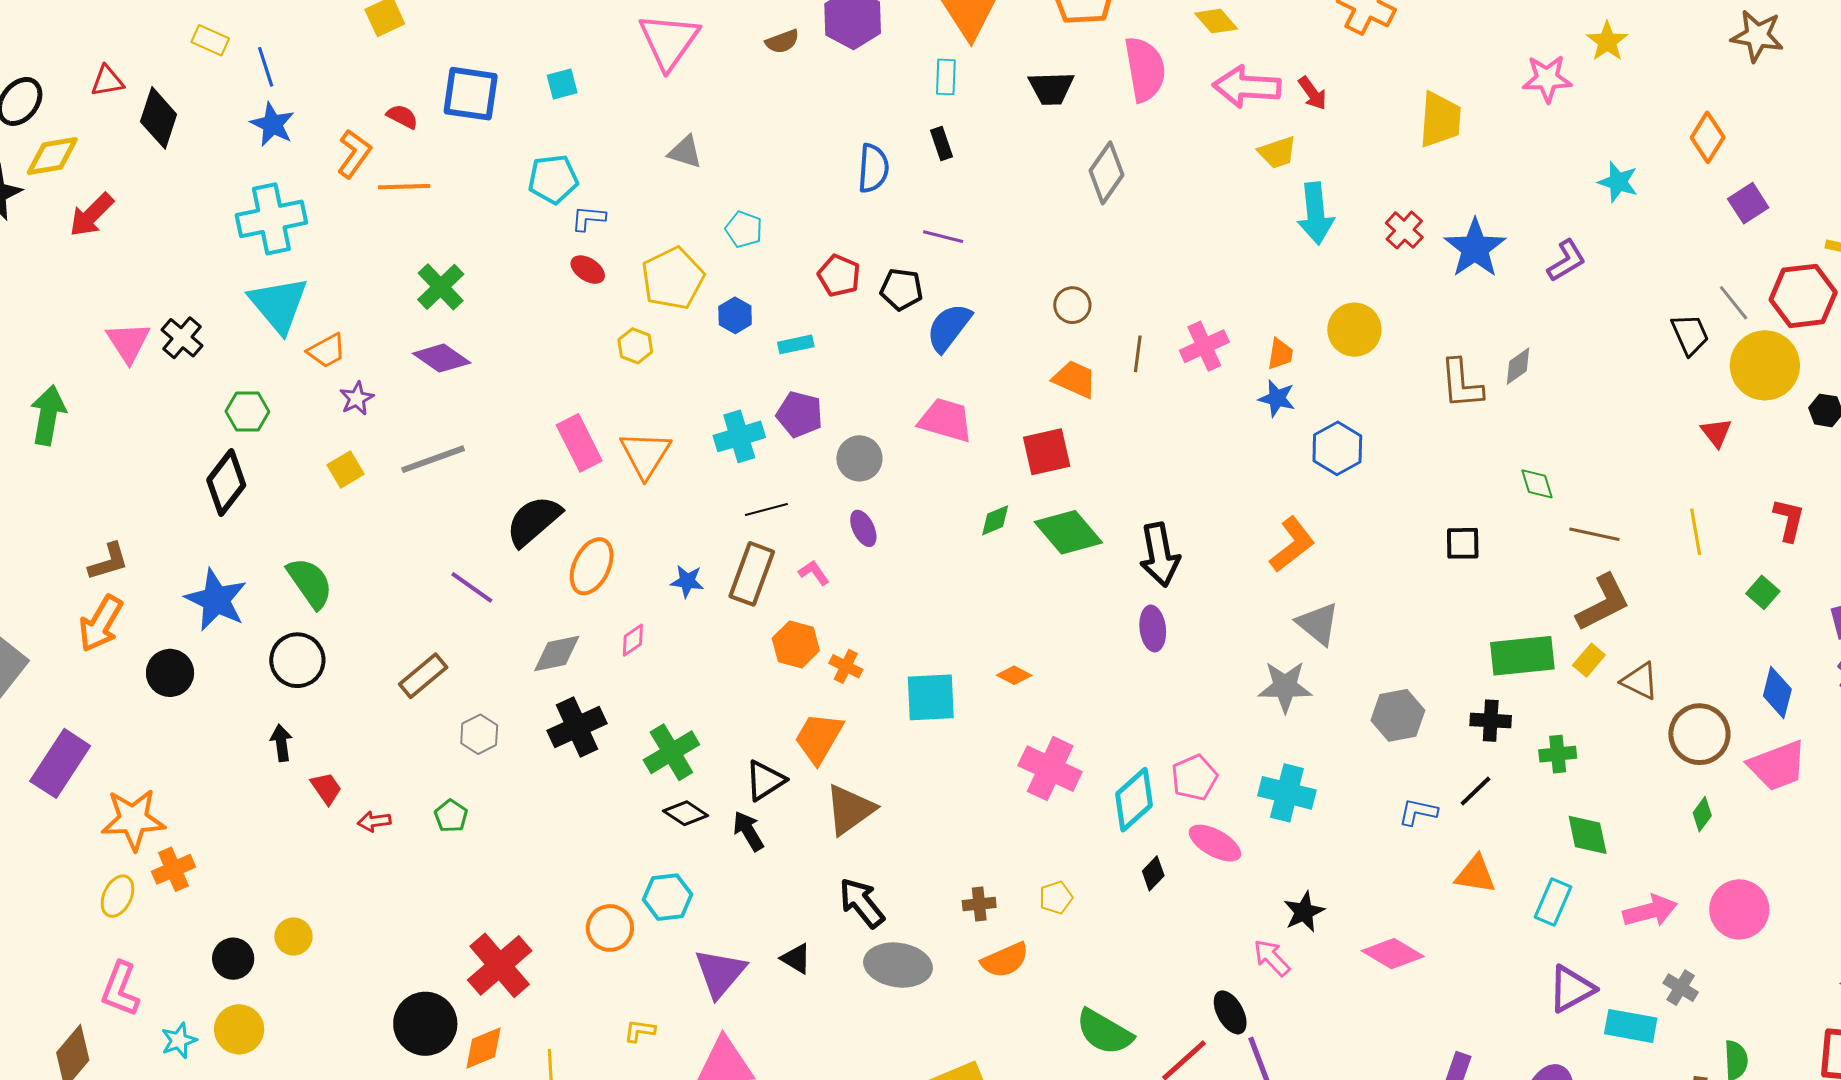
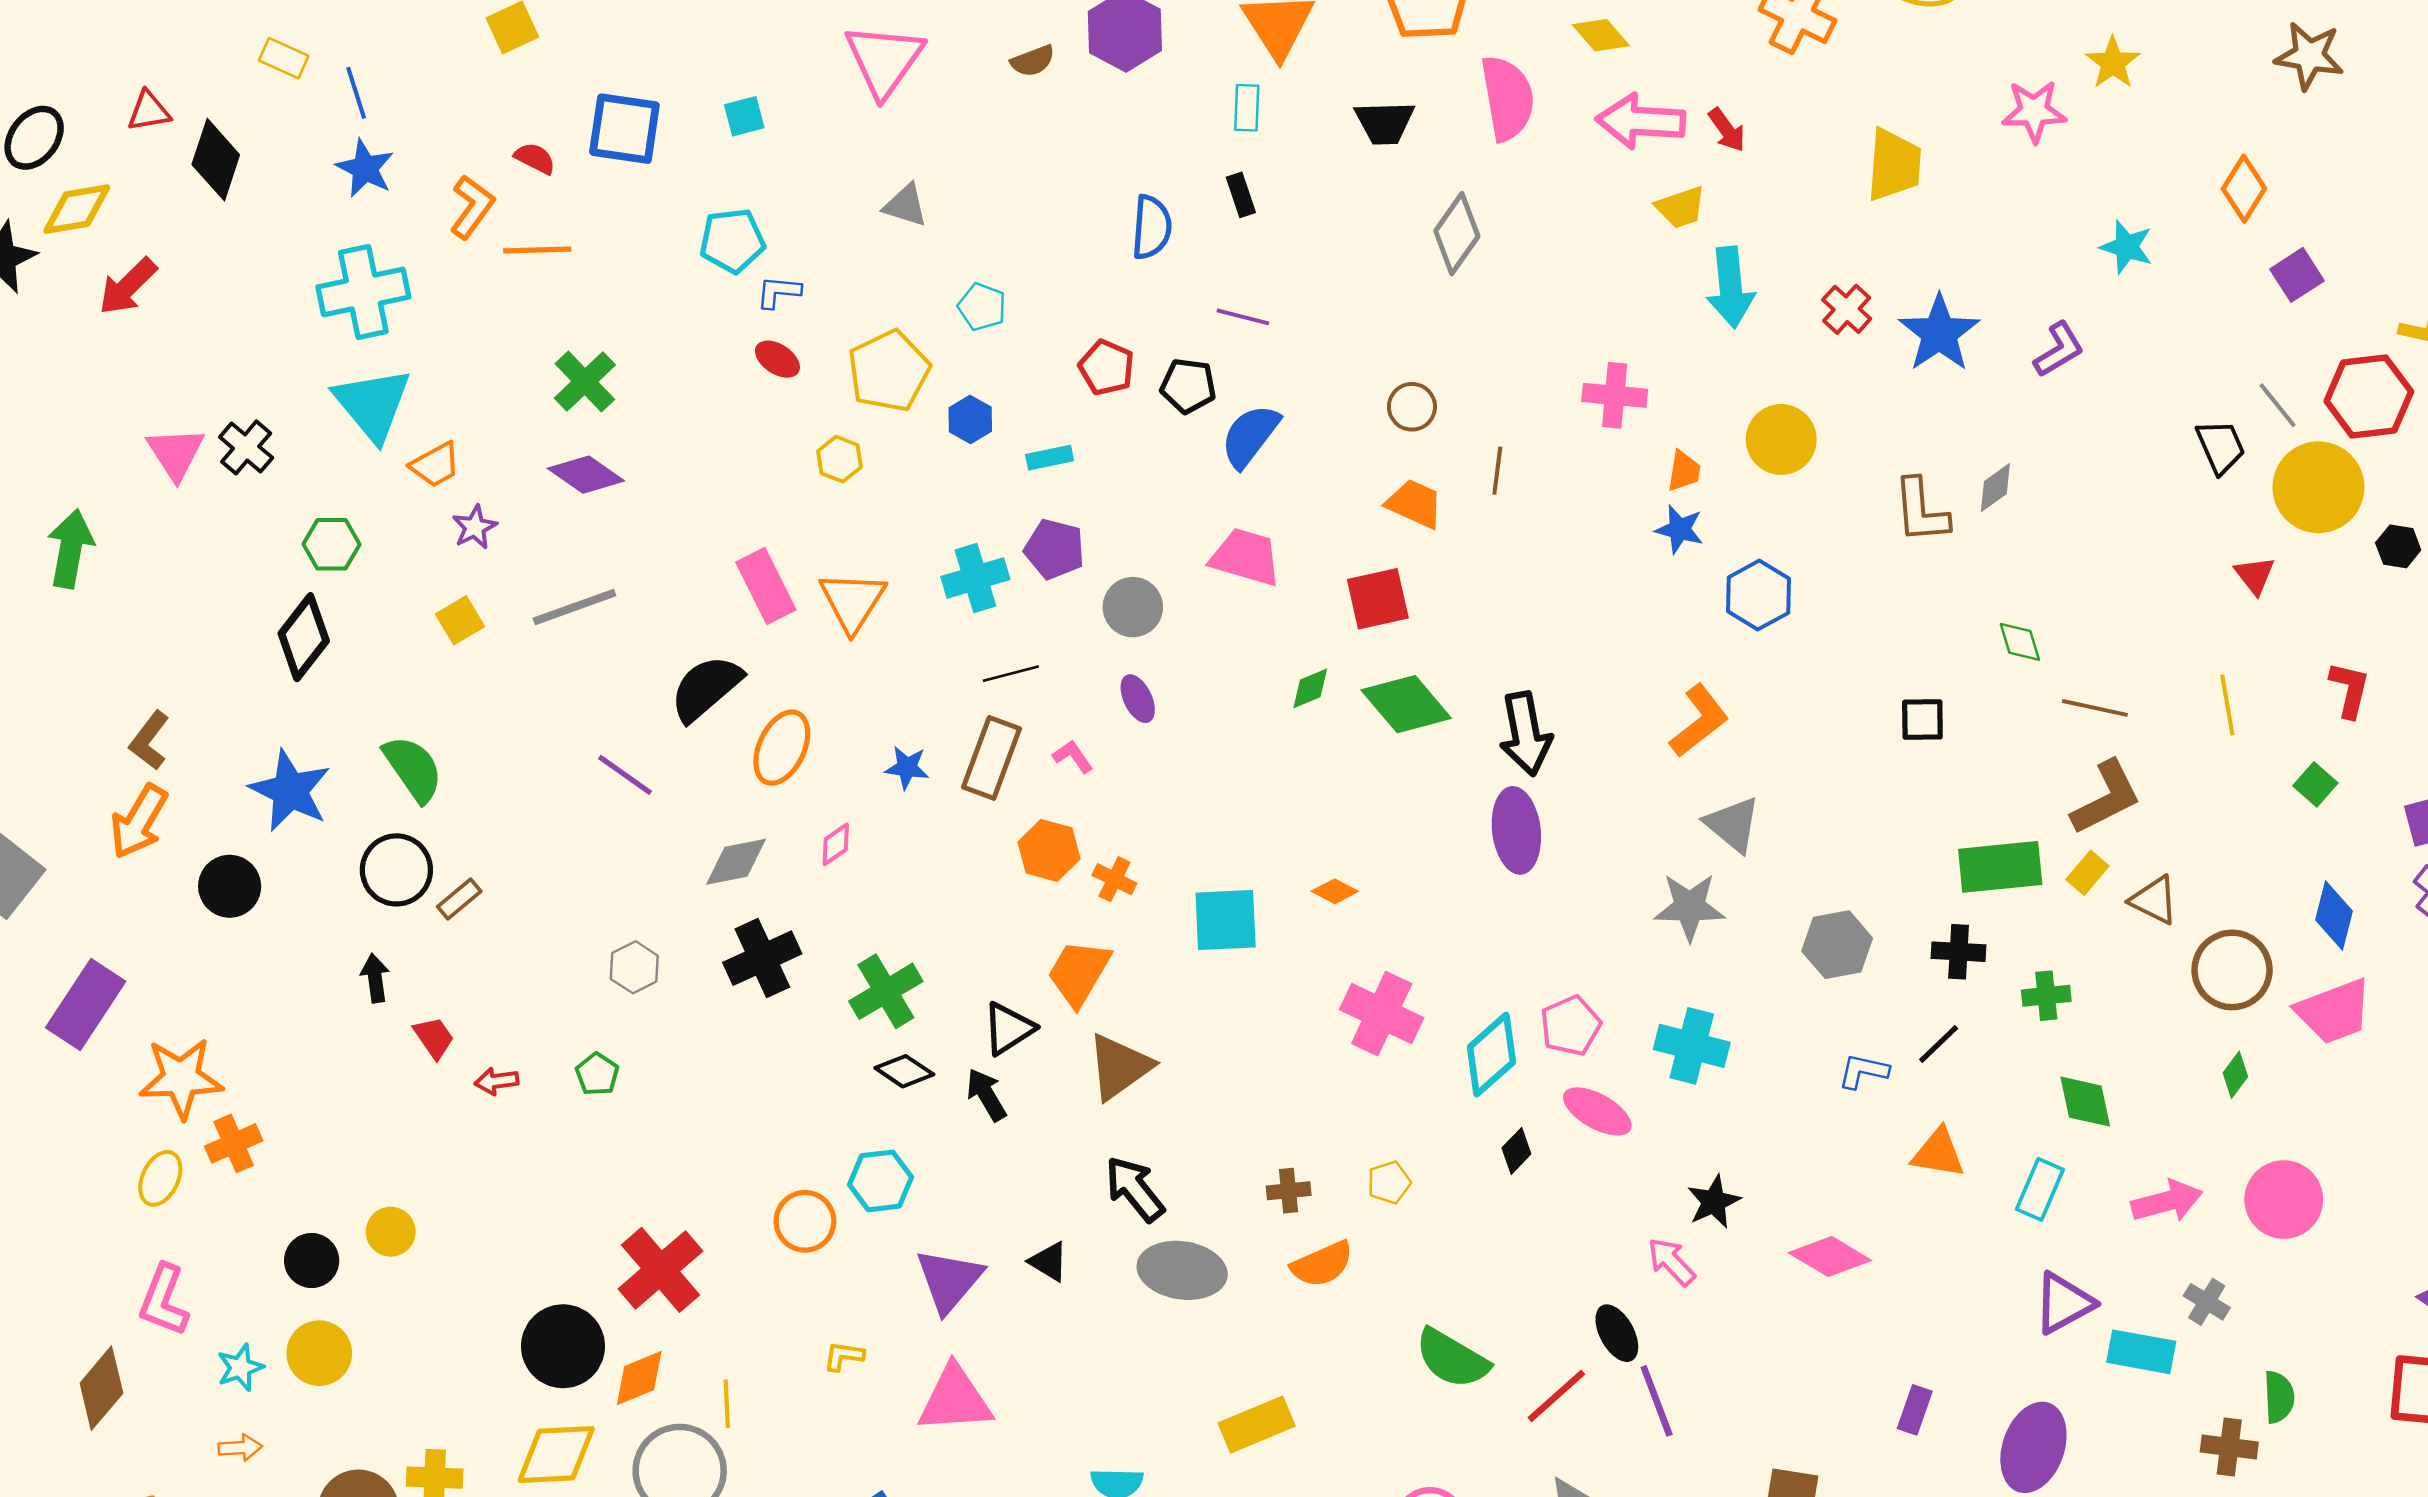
pink cross: (1204, 346) -> (1615, 395), moved, turned 30
brown L-shape: (108, 562) -> (149, 740), turned 144
purple ellipse: (1153, 629) -> (1516, 830), size x1.4
brown rectangle: (423, 676) -> (459, 899), moved, size x0.7

